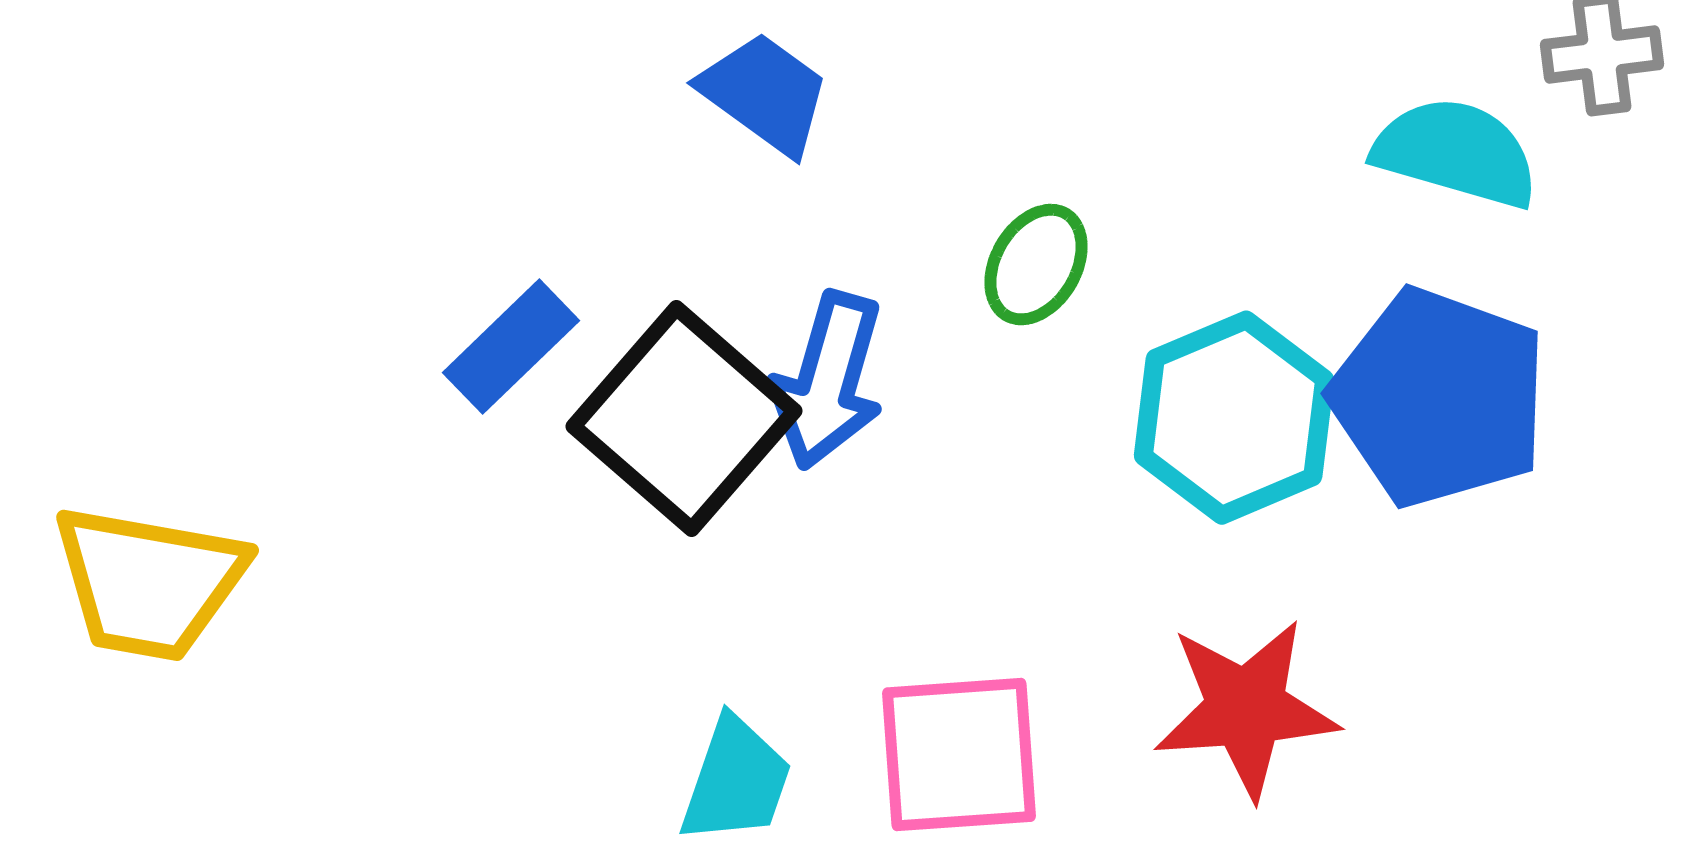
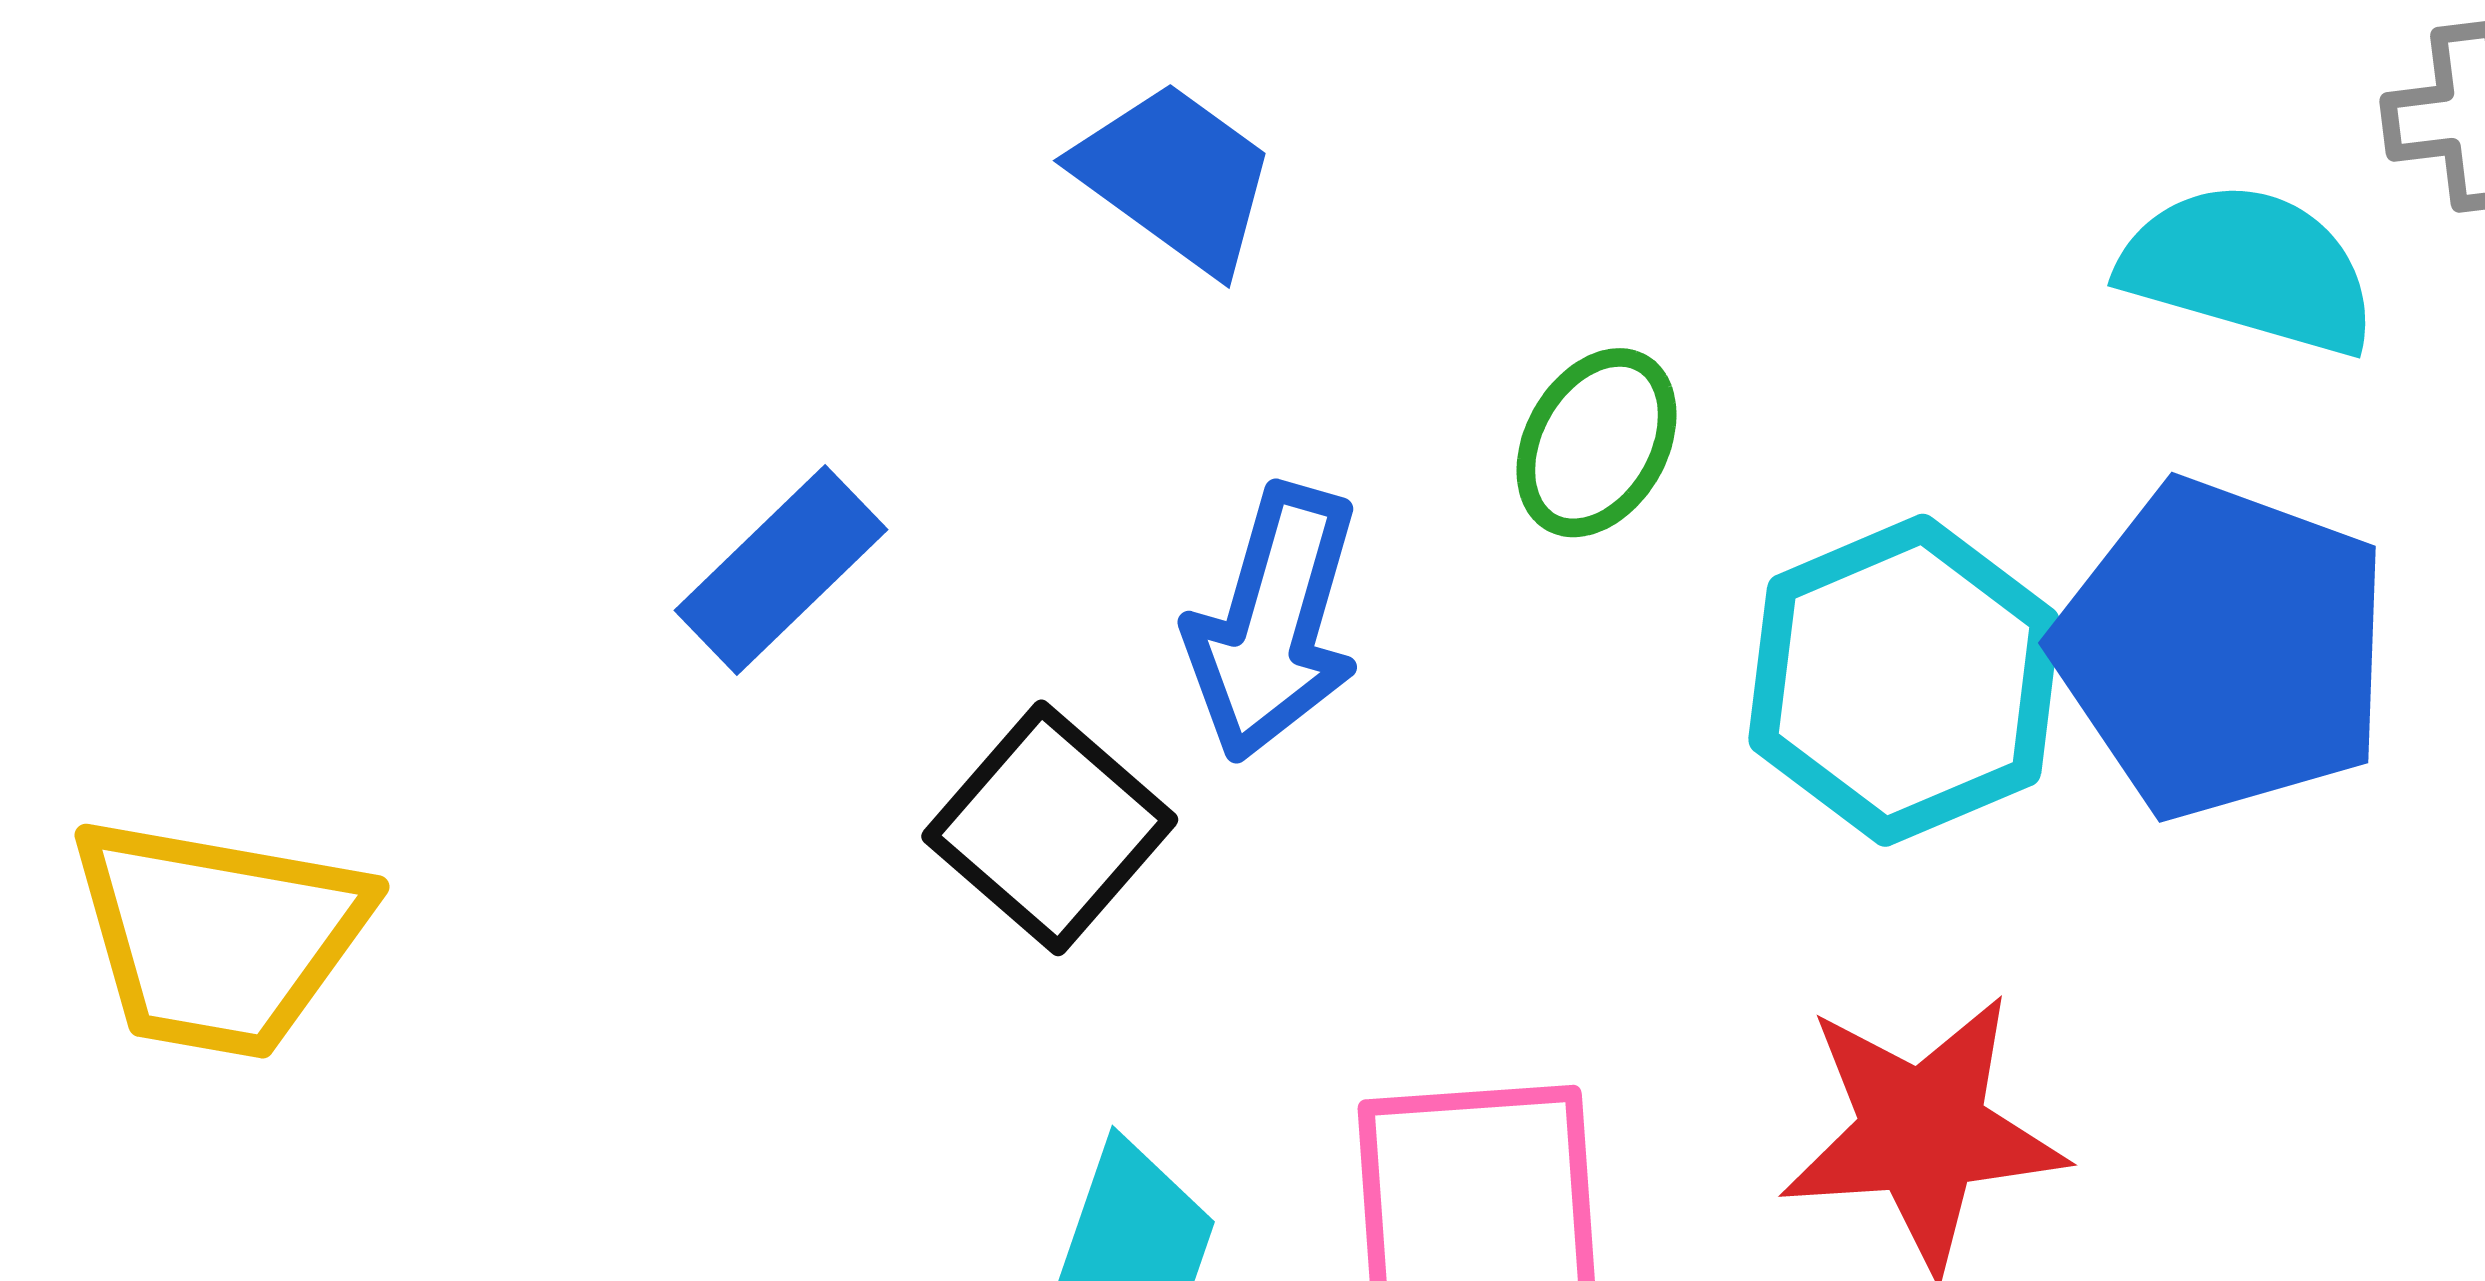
black square: (684, 419) -> (1050, 828), moved, size x0.7

